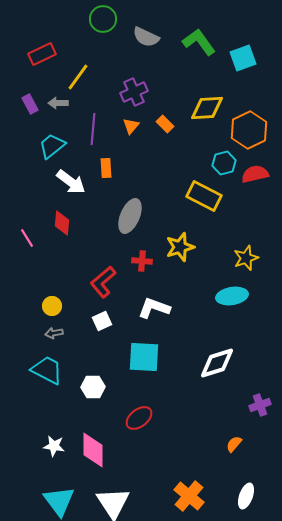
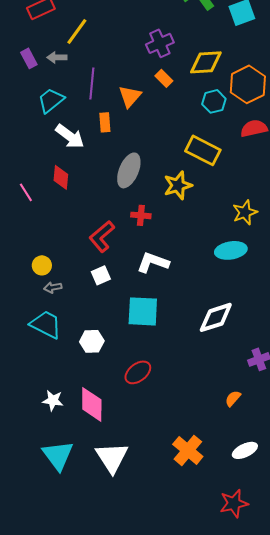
purple cross: (134, 92) -> (160, 43), moved
orange triangle: (131, 126) -> (130, 96), moved, size x1.4
cyan hexagon: (224, 163) -> (214, 101), moved
yellow star: (180, 247) -> (178, 185), moved
yellow circle: (52, 306) -> (42, 265), moved
white ellipse: (246, 496) -> (245, 450), turned 45

